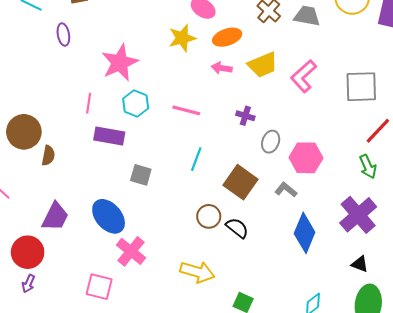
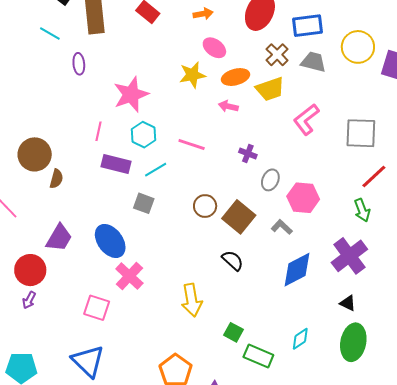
yellow trapezoid: (263, 65) -> (270, 89), moved
cyan line: (196, 159) -> (156, 170), moved, turned 35
brown circle: (209, 216) -> (205, 206), moved
blue diamond: (305, 233) -> (297, 270), turned 36
yellow arrow: (197, 272) -> (192, 300), turned 60

